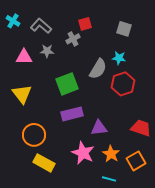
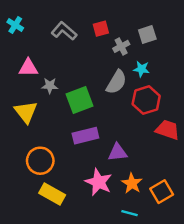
gray L-shape: (41, 26) -> (64, 31), moved
gray square: (124, 29) -> (147, 35), turned -35
gray cross: (73, 39) -> (121, 46), moved
gray star: (47, 51) -> (50, 86), moved
red trapezoid: (141, 128) -> (168, 130), moved

